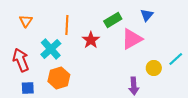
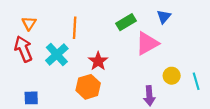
red star: (91, 40) -> (98, 61), moved
cyan line: (176, 59) -> (196, 81), moved, turned -63
red arrow: (21, 60) -> (23, 49), moved
orange hexagon: (59, 78) -> (88, 87), moved

